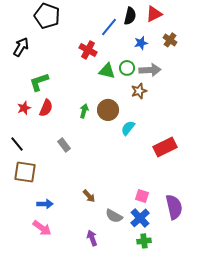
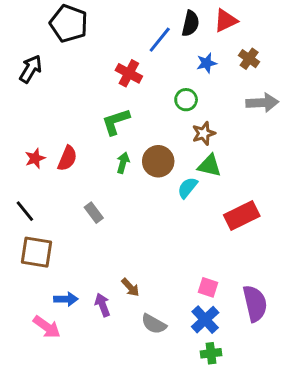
gray arrow: (150, 70) -> (262, 103), moved
green triangle: (107, 71) -> (210, 166), moved
green L-shape: (39, 82) -> (116, 122), moved
gray semicircle: (114, 216) -> (154, 324), moved
pink arrow: (42, 228) -> (47, 327), moved
purple arrow: (92, 238) -> (102, 305), moved

